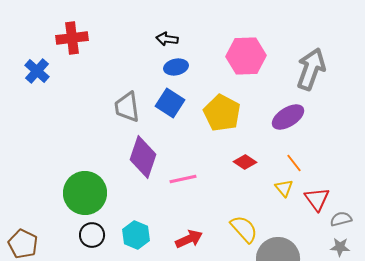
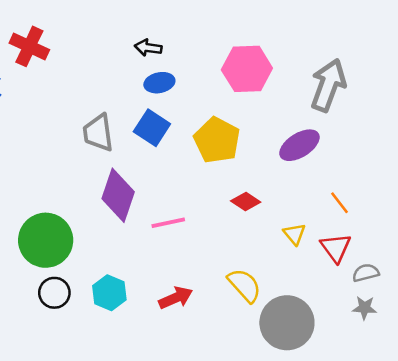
red cross: (72, 38) -> (29, 46), turned 32
orange line: (294, 163) -> (339, 203), moved

